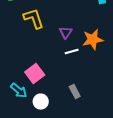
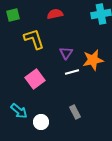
pink square: (35, 74) -> (35, 79), moved

